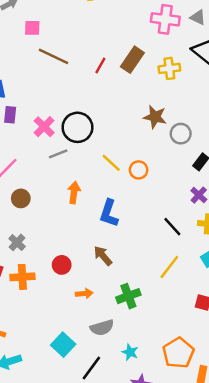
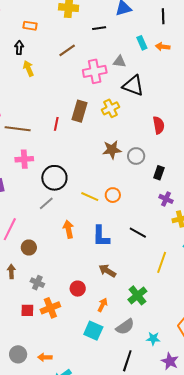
pink cross: (44, 127) -> (24, 159), moved, turned -30
black line: (172, 227) -> (138, 233), moved
orange arrow: (84, 294) -> (102, 305), turned -40
cyan square: (63, 345) -> (93, 331), moved

